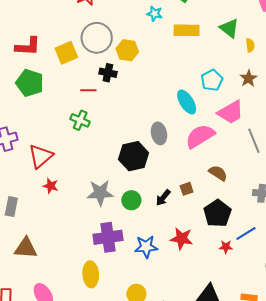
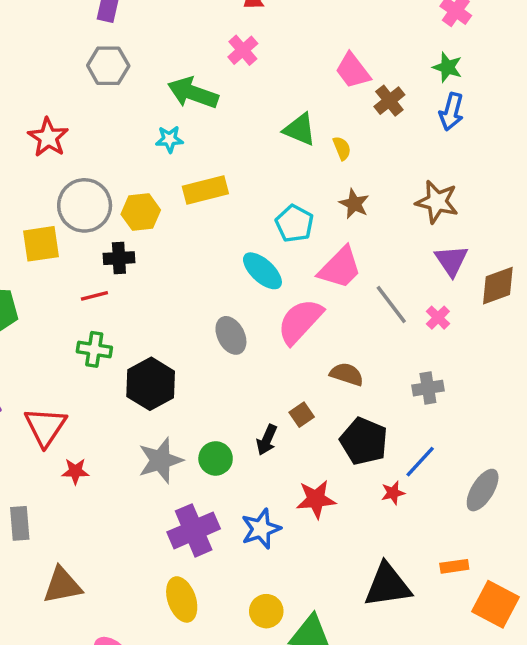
yellow rectangle: (187, 30) -> (205, 190), moved
yellow square: (66, 53) -> (41, 244), turned 30
black hexagon: (134, 156) -> (151, 384), moved

